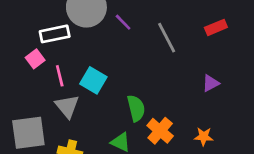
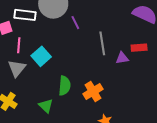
purple triangle: (211, 83) -> (122, 58), moved
orange cross: (160, 131) -> (93, 92), moved

